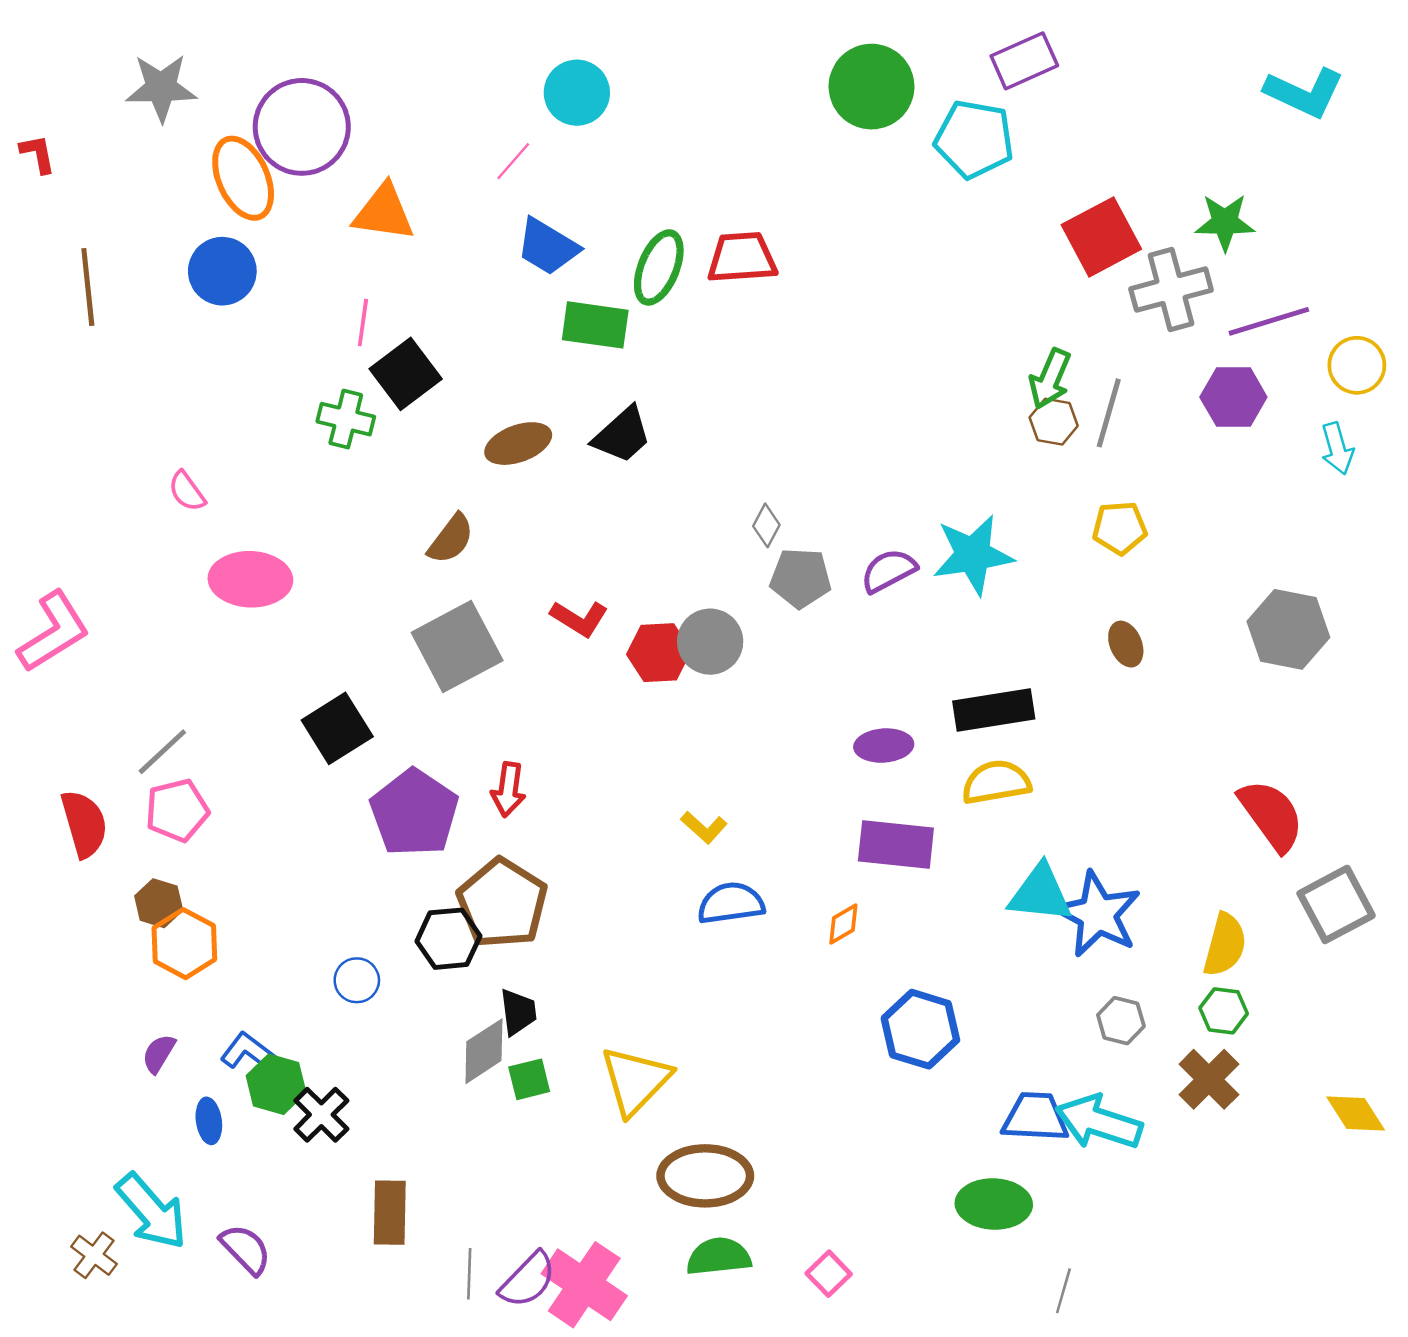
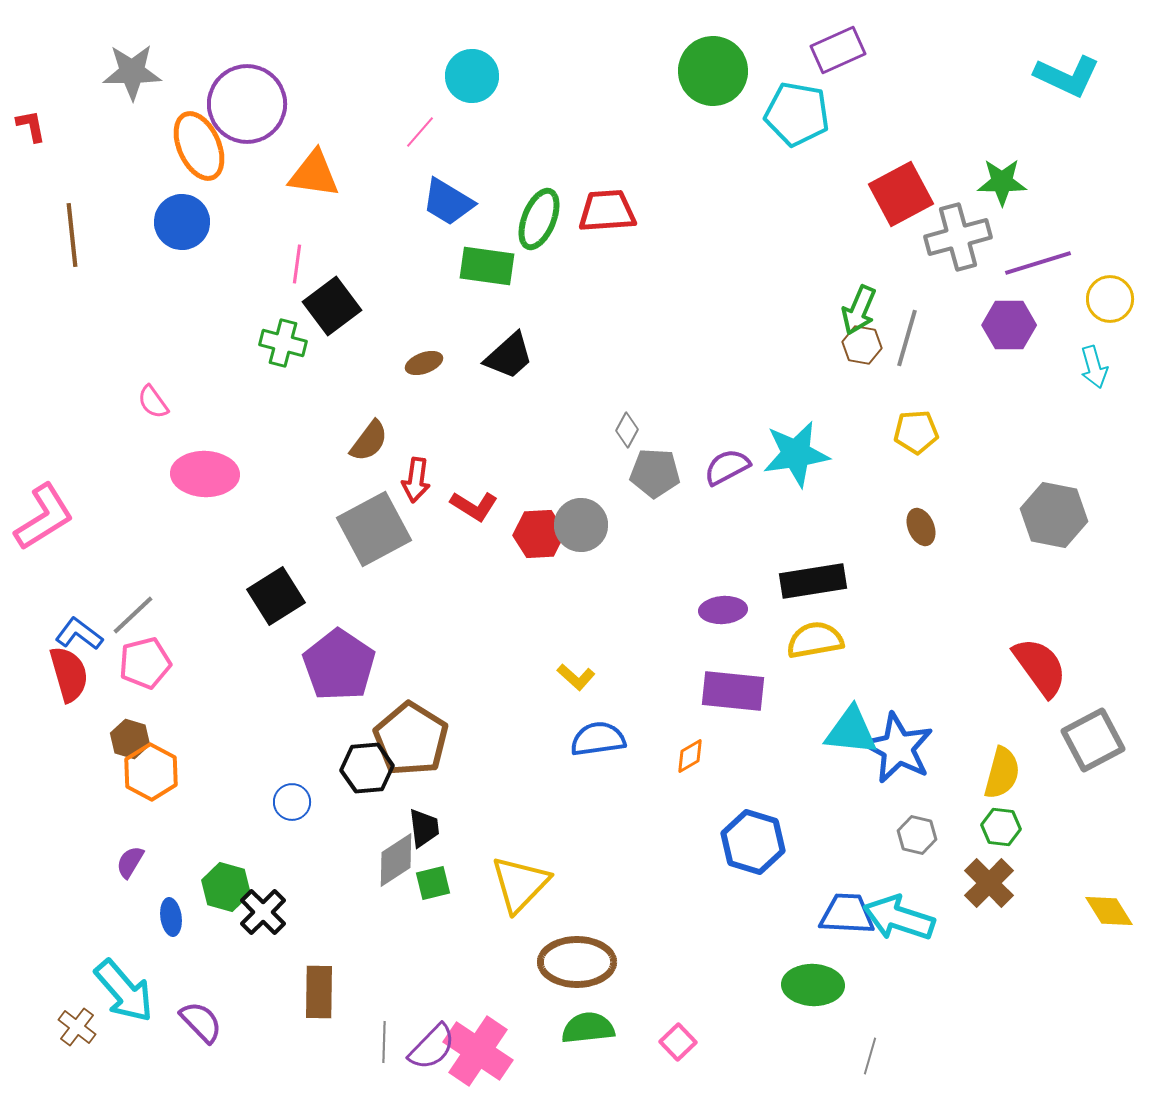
brown ellipse: (518, 444) -> (424, 363), size x0.7
red arrow: (508, 790) -> (416, 480), moved
blue L-shape: (249, 1052) -> (79, 634), moved

